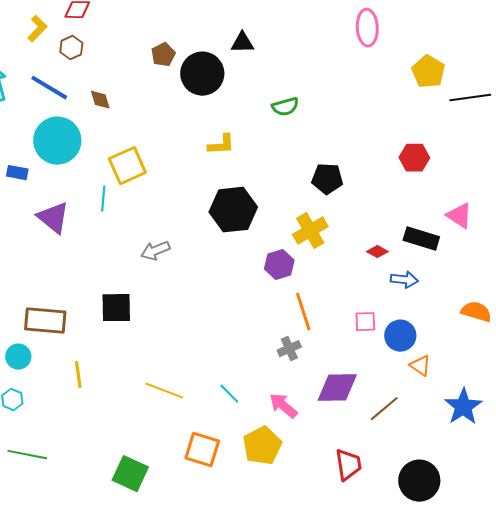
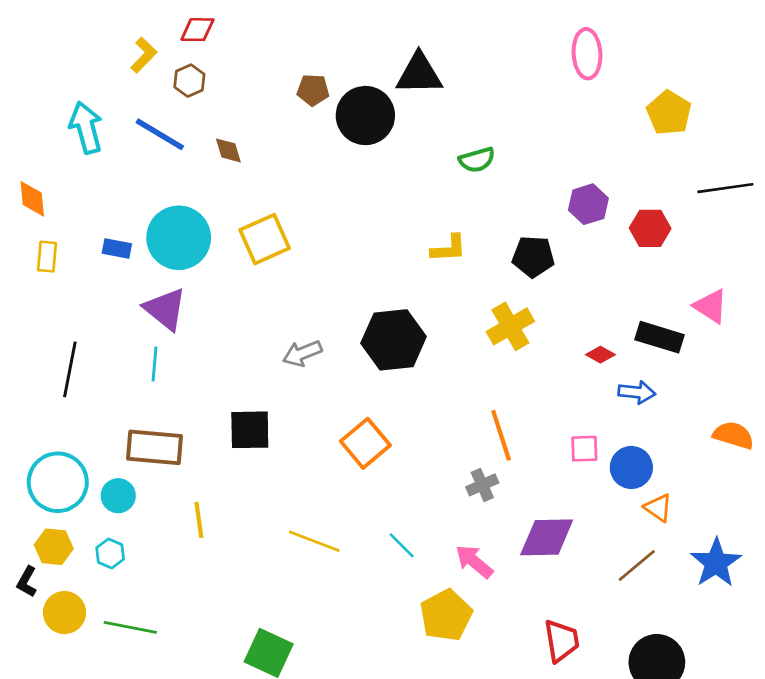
black triangle: (242, 43) -> (419, 74), size x1.5
brown pentagon: (163, 55) -> (313, 90), turned 30
black line: (470, 98) -> (725, 188), moved
cyan circle: (57, 141) -> (179, 238), moved
yellow L-shape: (221, 145) -> (449, 249), moved
cyan line: (103, 199) -> (154, 364), moved
black hexagon: (233, 210) -> (394, 340), moved
purple hexagon: (279, 265) -> (588, 204), moved
brown line: (384, 409) -> (637, 566), moved
orange square: (202, 450) -> (365, 443), moved, turned 33

